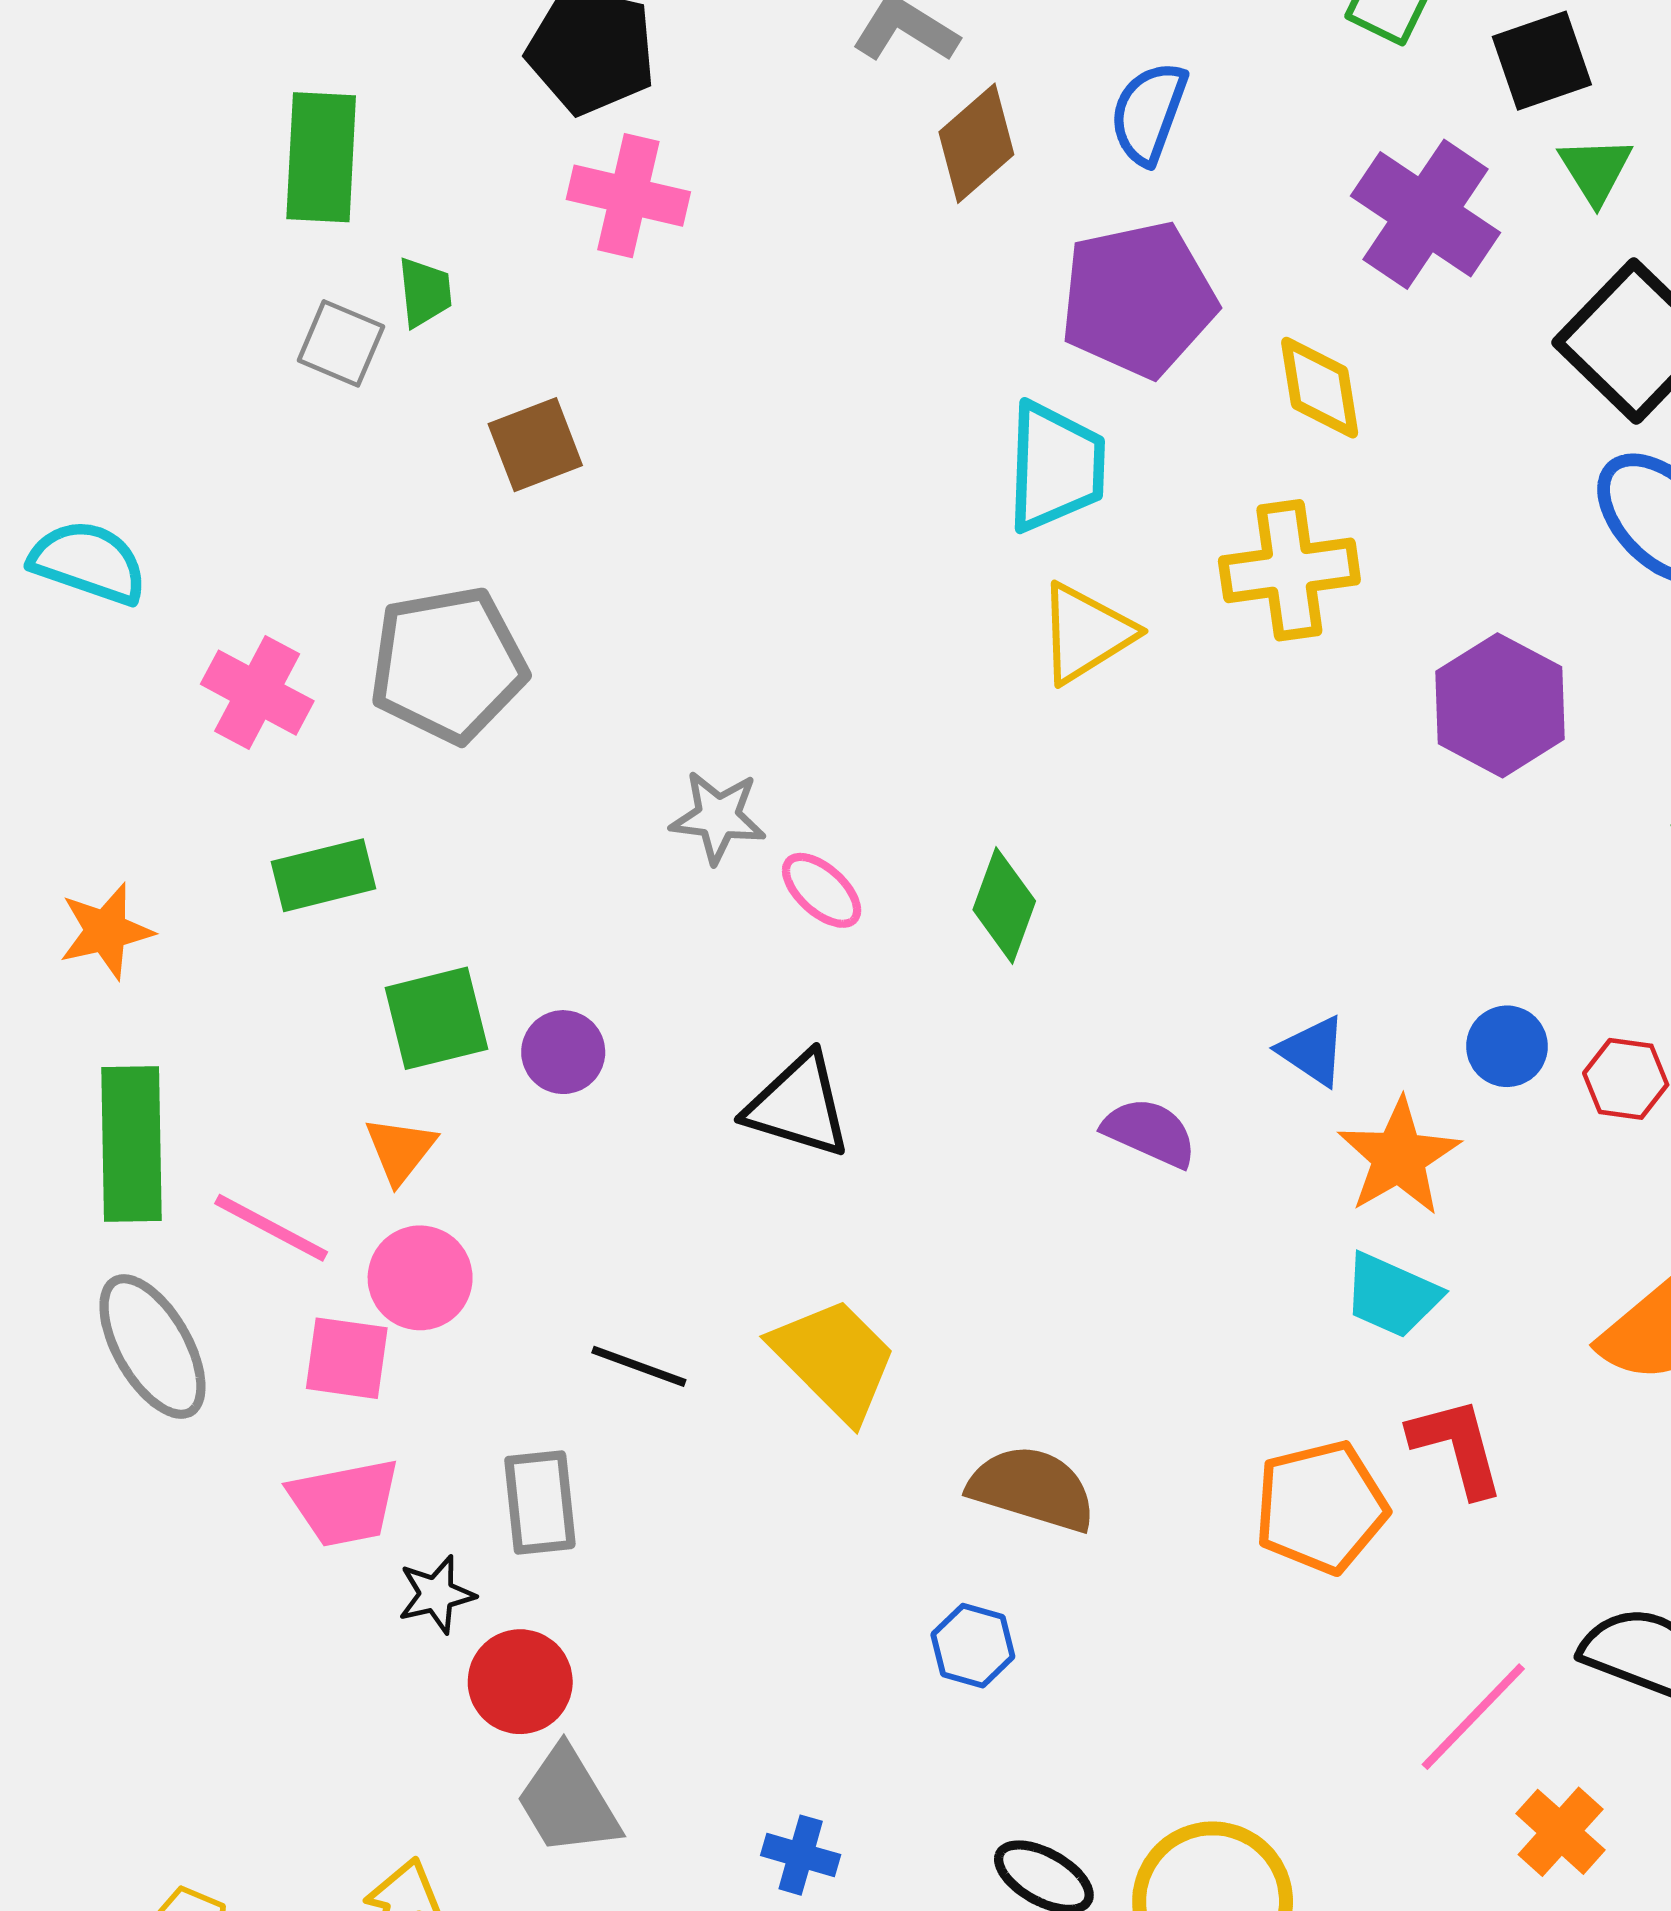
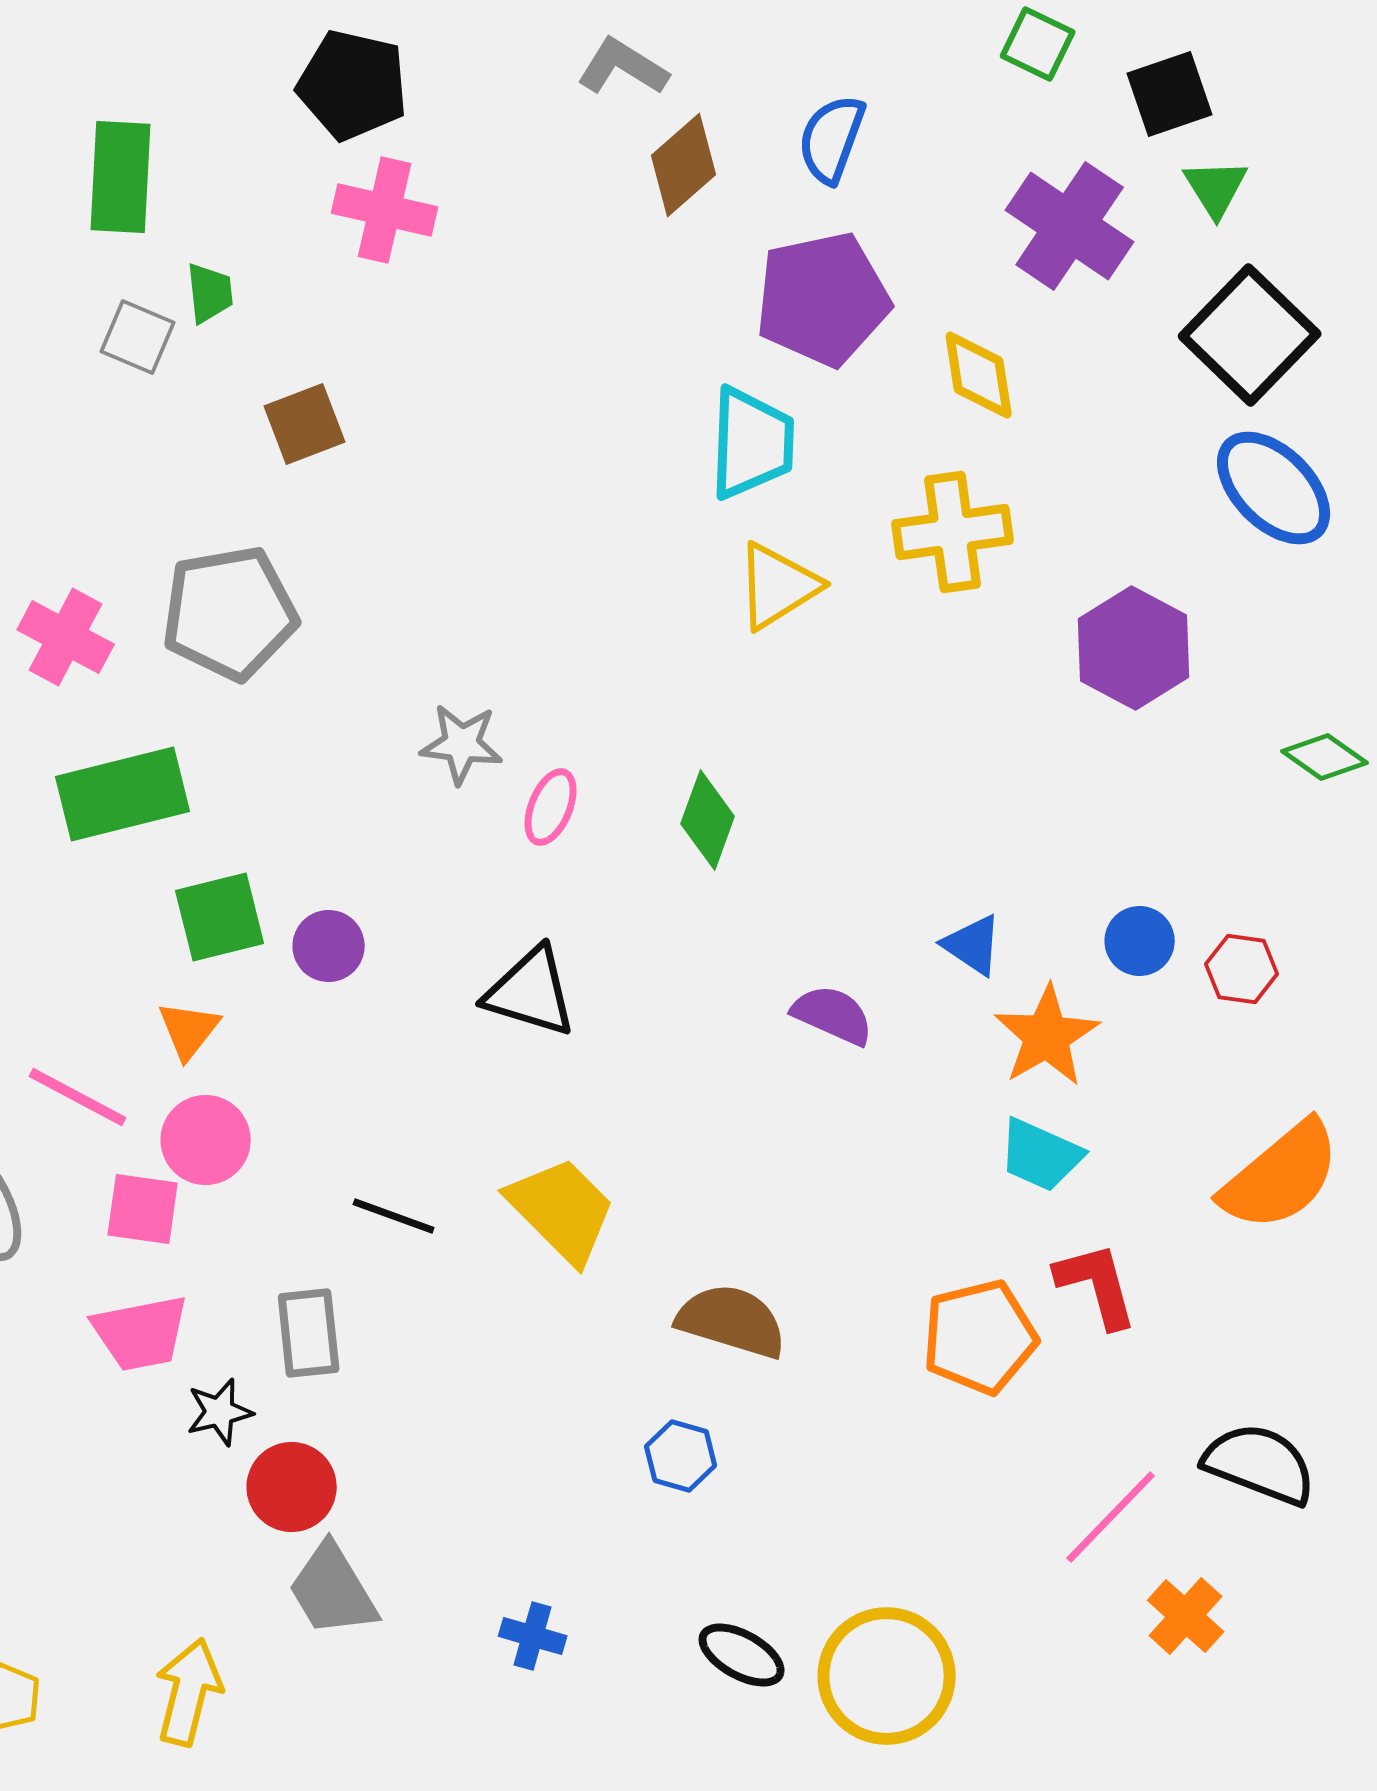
green rectangle: (324, 875) -> (123, 794), size x1.5
pink ellipse: (822, 890) -> (551, 807), turned 70

